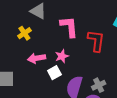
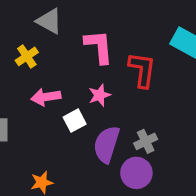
pink star: (62, 56) -> (99, 95), moved

